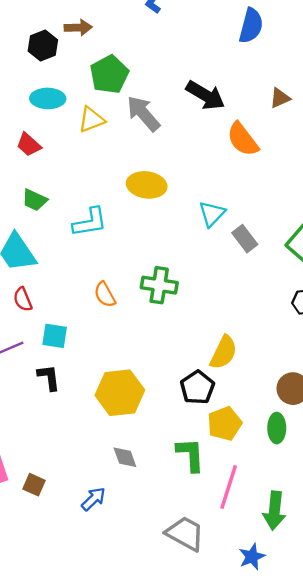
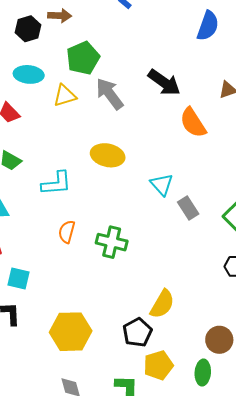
cyan triangle: (212, 214) -> (162, 184), turned -30
orange semicircle: (105, 295) -> (67, 232), moved, turned 40

